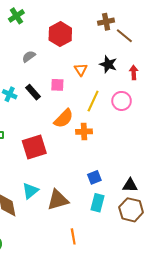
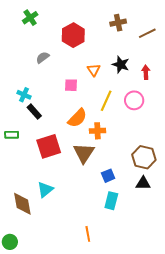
brown line: (124, 36) -> (147, 33), moved, turned -66
black rectangle: (33, 92) -> (34, 112), moved
brown triangle: (58, 200) -> (84, 153), moved, turned -40
brown hexagon: (131, 210) -> (144, 157), moved

